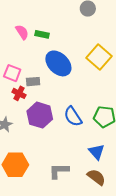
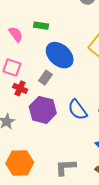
pink semicircle: (22, 32) -> (16, 34), moved
gray rectangle: (33, 82) -> (45, 78), moved, turned -48

